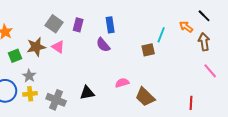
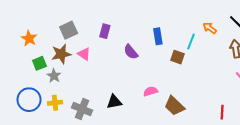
gray square: (54, 24) -> (69, 30), moved, turned 30
blue rectangle: (110, 25) -> (158, 36), moved
orange arrow: (186, 27) -> (210, 28), moved
brown square: (148, 50) -> (178, 57), turned 32
gray star: (29, 76) -> (54, 76), moved

